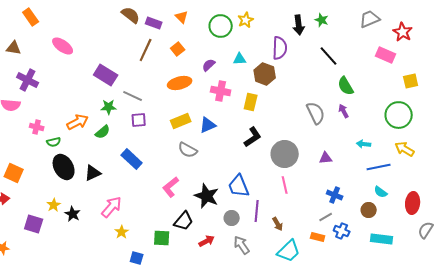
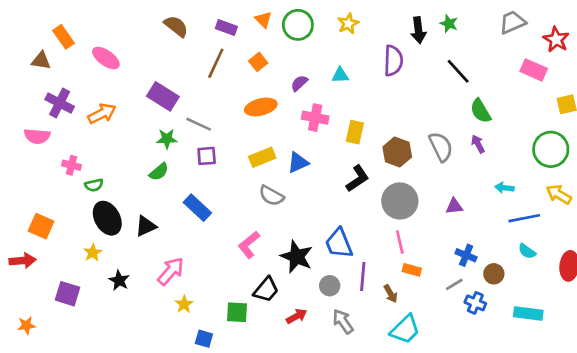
brown semicircle: (131, 15) -> (176, 26), moved
orange rectangle: (31, 17) -> (64, 37), moved
green circle: (221, 26) -> (298, 25), moved
brown hexagon: (265, 74) -> (397, 152), moved
orange arrow: (78, 122) -> (102, 114), moved
yellow star: (54, 205) -> (93, 253), moved
brown circle: (369, 210) -> (494, 274), moved
orange rectangle: (318, 237) -> (412, 270), moved

